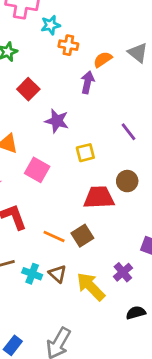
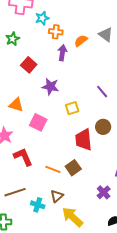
purple arrow: (87, 82) -> (62, 53), moved
red trapezoid: (99, 197) -> (83, 140), turned -90
cyan cross: (32, 274) -> (38, 205), moved
brown triangle: (58, 274) -> (57, 196), turned 40
yellow arrow: (91, 287) -> (73, 217), moved

